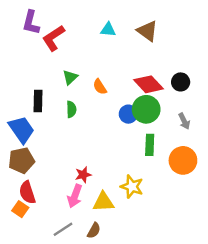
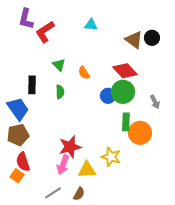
brown triangle: (147, 31) -> (134, 40), moved
green triangle: (70, 77) -> (59, 65), turned -32
black circle: (181, 82) -> (152, 38), moved
orange circle: (183, 160) -> (140, 133), moved
red star: (83, 175) -> (70, 147), size x1.6

